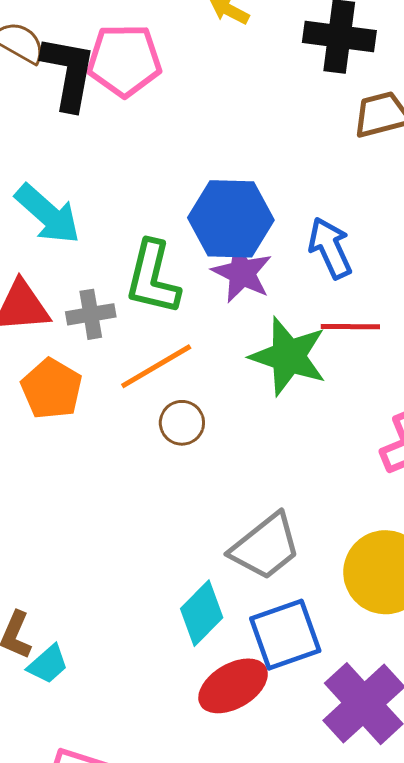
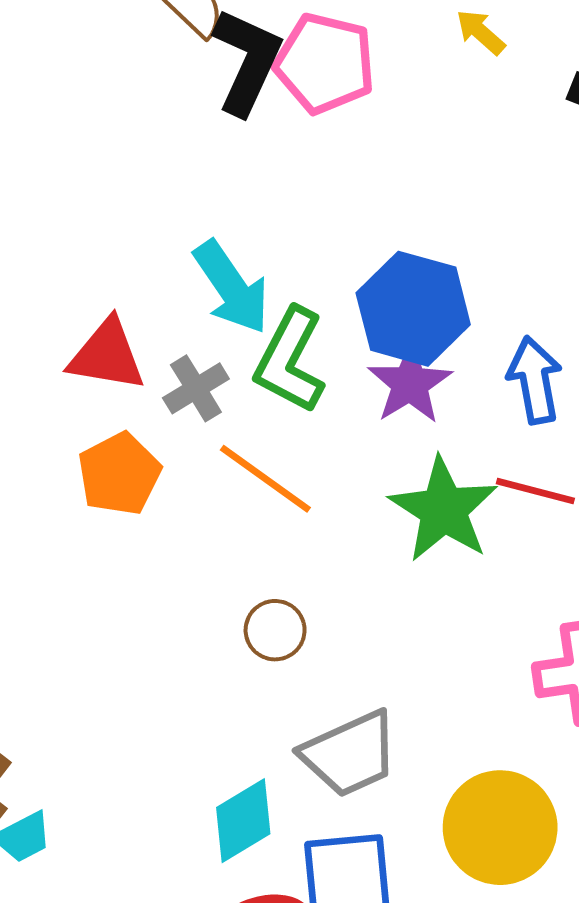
cyan arrow: (48, 214) -> (231, 287), moved
gray cross: (91, 314) -> (196, 388), turned -36
orange line: (156, 366) -> (265, 479), turned 52
brown circle: (182, 423) -> (275, 630), moved

